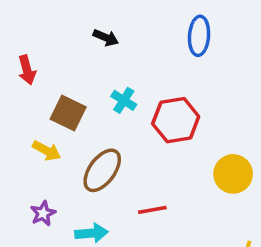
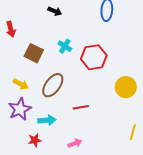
yellow arrow: (47, 151) -> (21, 84), moved
purple star: (43, 213) -> (20, 109), size x1.6

